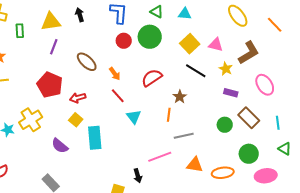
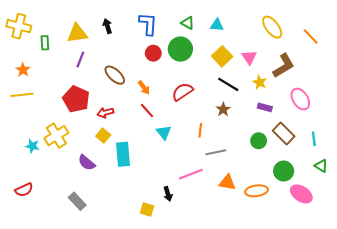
pink triangle: (216, 45) -> (249, 57), turned 42
brown star: (180, 97) -> (223, 109), moved
pink ellipse: (266, 176) -> (301, 194), turned 40

